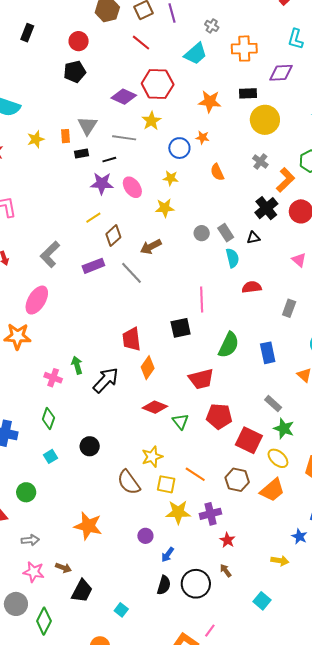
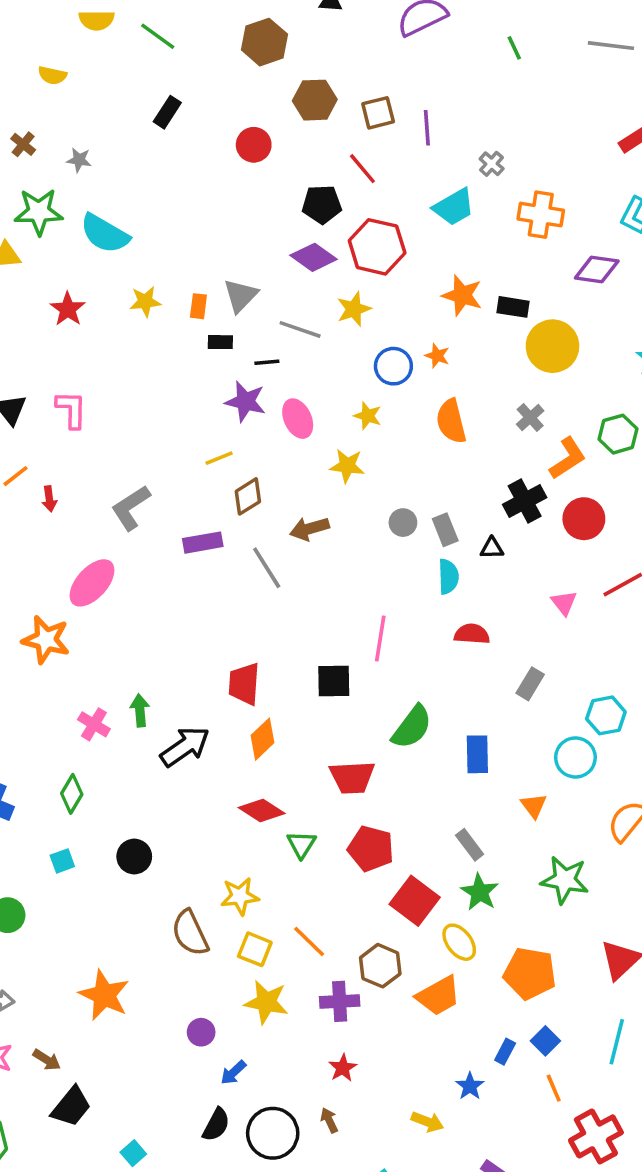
black pentagon: (75, 72) -> (322, 204), moved
black rectangle: (248, 93) -> (513, 307), moved
orange semicircle: (217, 172) -> (451, 421), size x1.4
purple cross: (210, 514) -> (340, 1001), moved

